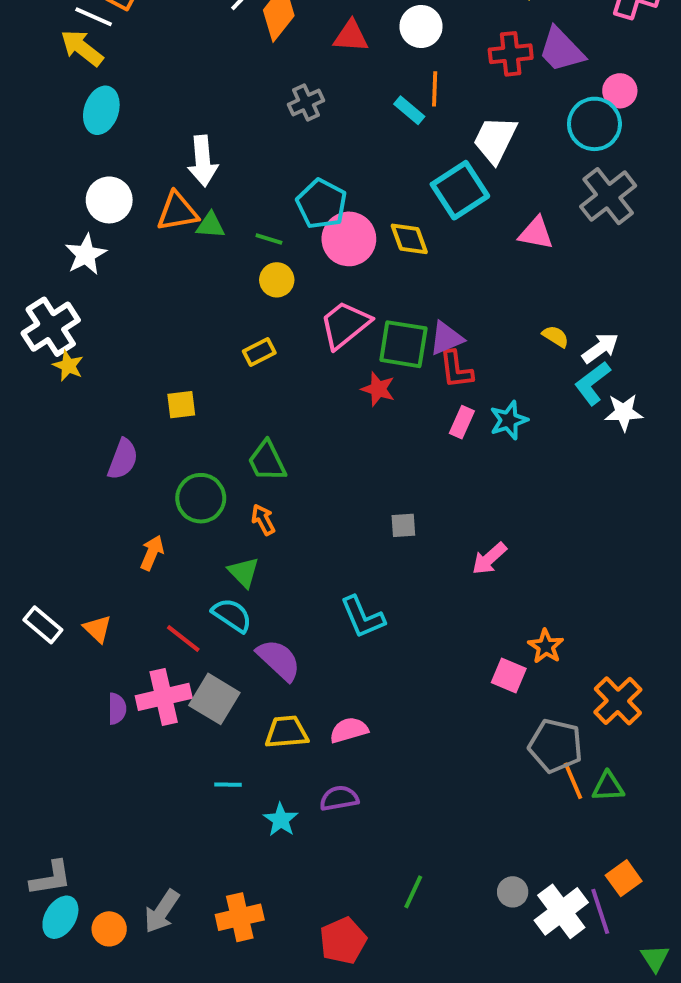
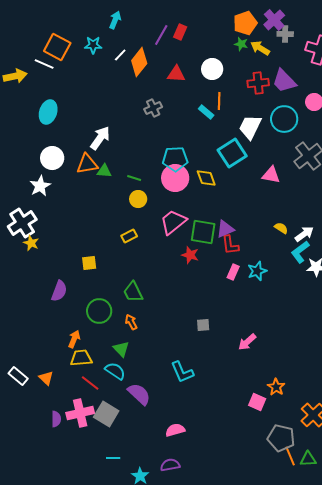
yellow arrow: (82, 48) -> (15, 76), moved, turned 130
cyan circle: (594, 124) -> (284, 119), moved
white arrow: (203, 161) -> (100, 138), turned -140
cyan pentagon: (322, 204) -> (175, 159), moved, turned -30
yellow trapezoid: (287, 732) -> (81, 358), moved

